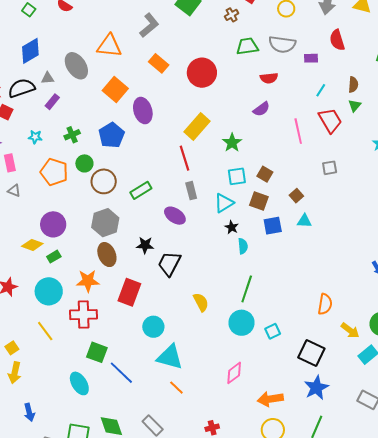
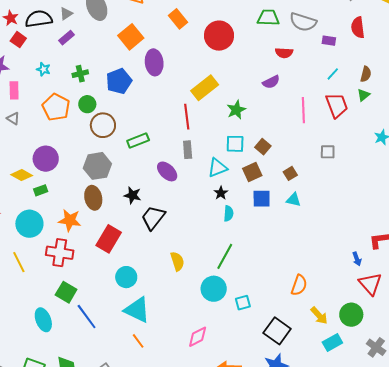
gray triangle: (48, 78) -> (66, 14), turned -40
brown square: (259, 201) -> (252, 172), turned 36

